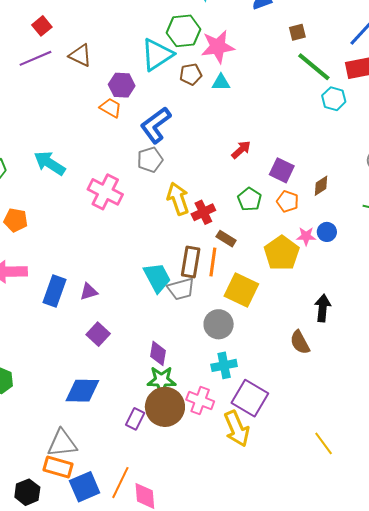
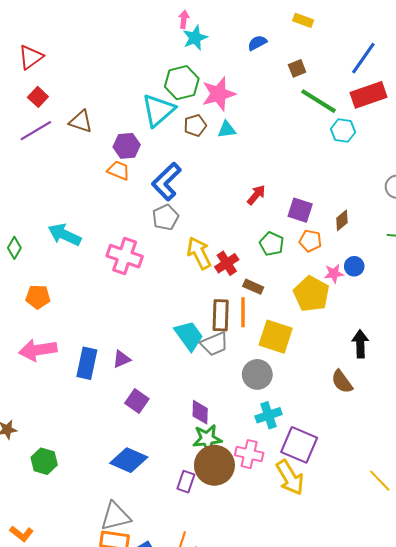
blue diamond: (82, 391) -> (129, 460), turned 30

